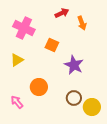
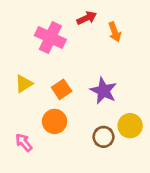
pink cross: (24, 28) -> (50, 38), moved
orange square: (52, 45) -> (62, 89), moved, turned 32
yellow circle: (92, 107) -> (130, 126), moved

